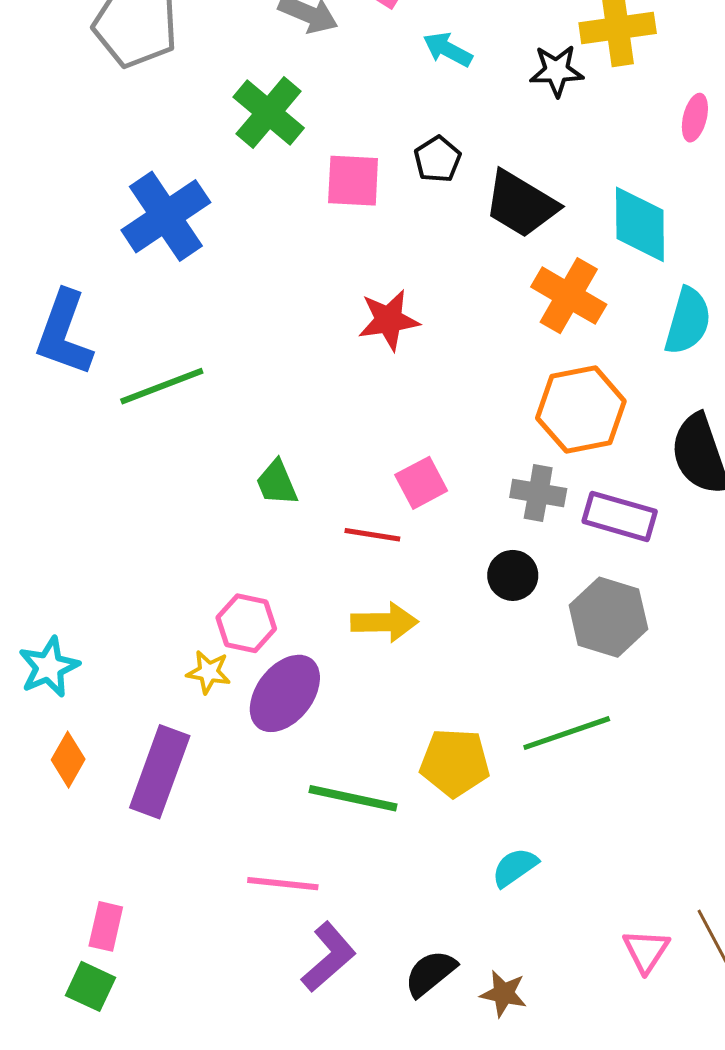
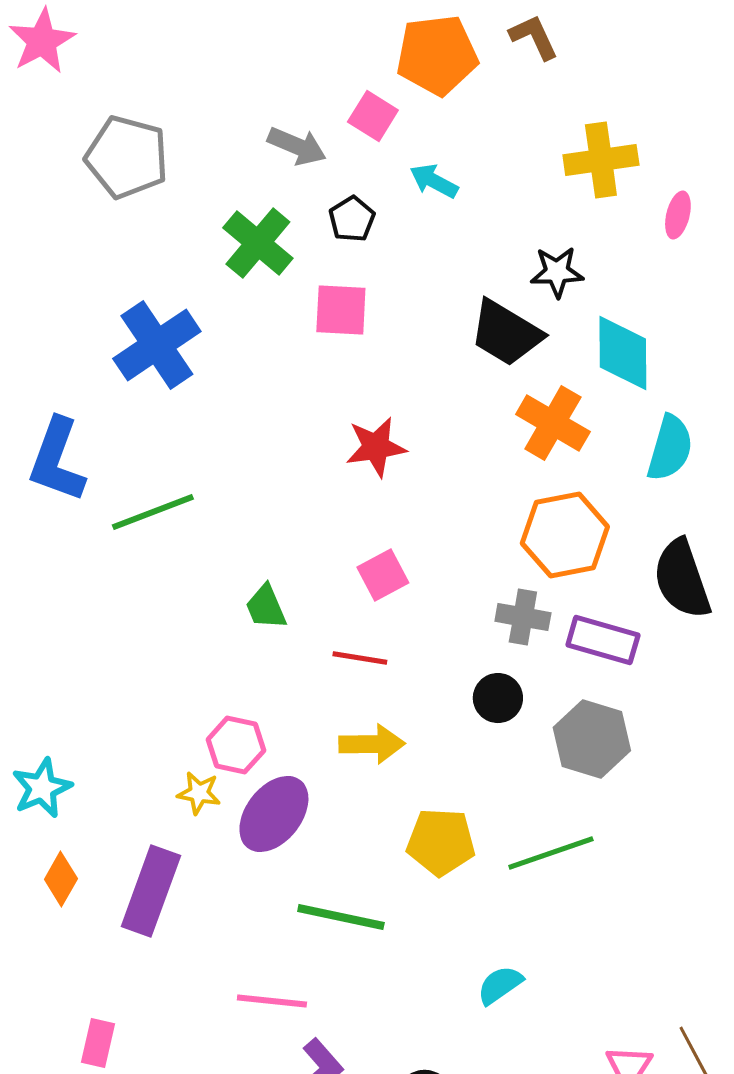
black star: (557, 71) -> (557, 272), moved
pink ellipse: (695, 118) -> (678, 215), moved
black pentagon: (437, 159) -> (352, 219), moved
pink square: (421, 483) -> (383, 575), moved
yellow pentagon: (455, 763) -> (441, 842), moved

